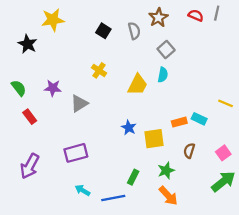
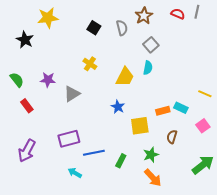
blue star: (129, 128) -> (118, 107), moved
pink square: (223, 153) -> (203, 126), moved
blue line: (113, 198) -> (94, 153), moved

